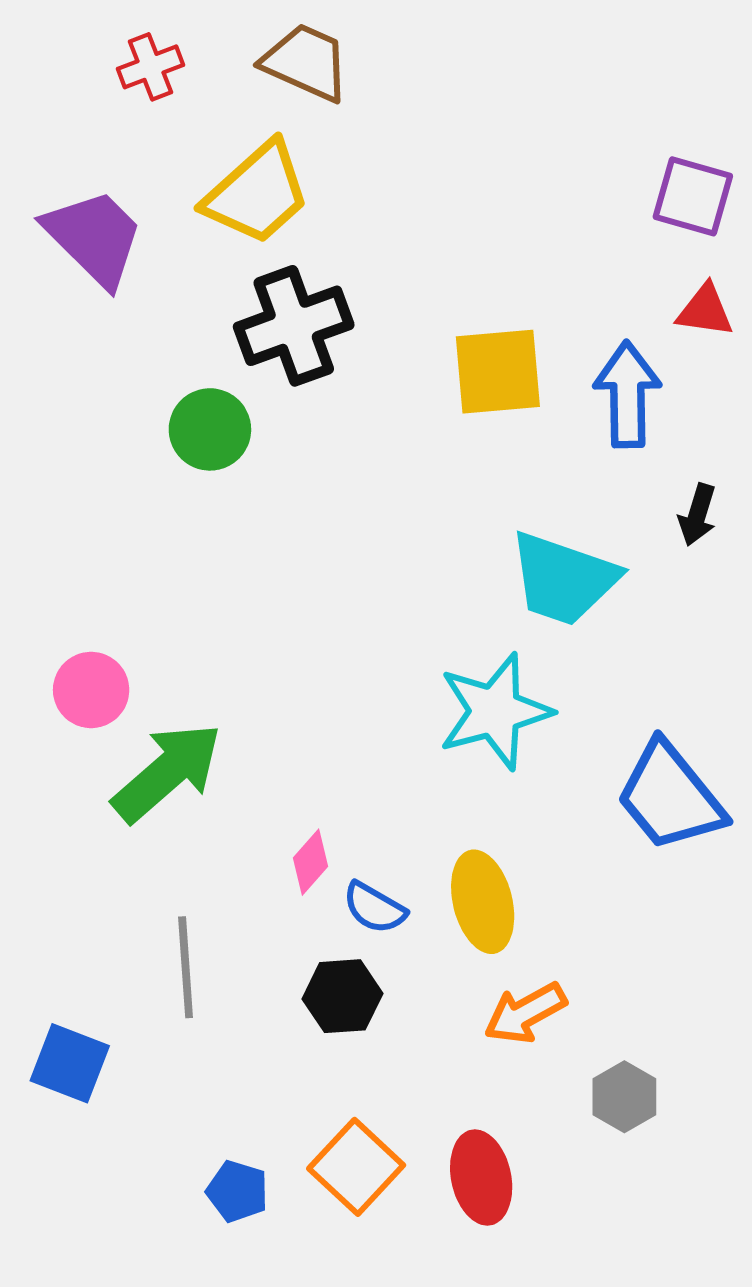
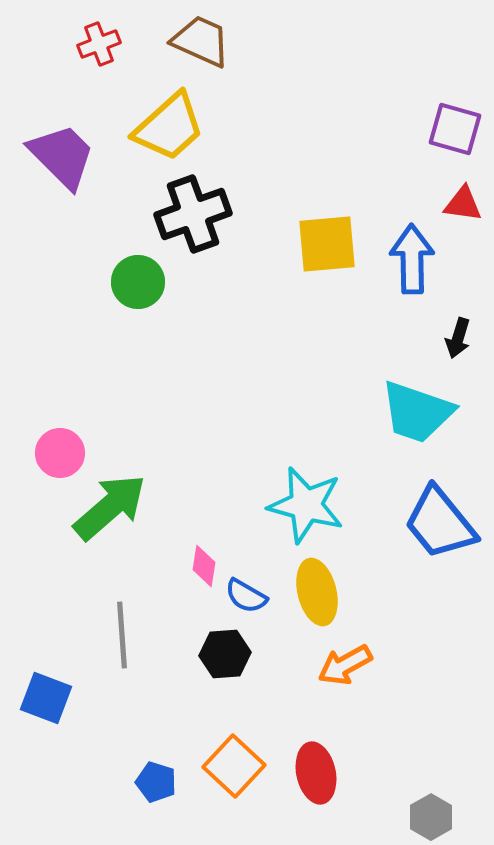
cyan trapezoid: (563, 579) -> (417, 412), moved
cyan star: (495, 711) -> (306, 505), moved, turned 30
pink diamond: (310, 862) -> (204, 566), turned -33
gray hexagon: (624, 1097) -> (431, 817), moved

